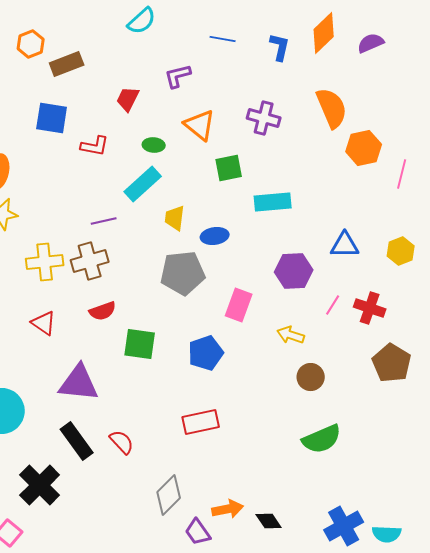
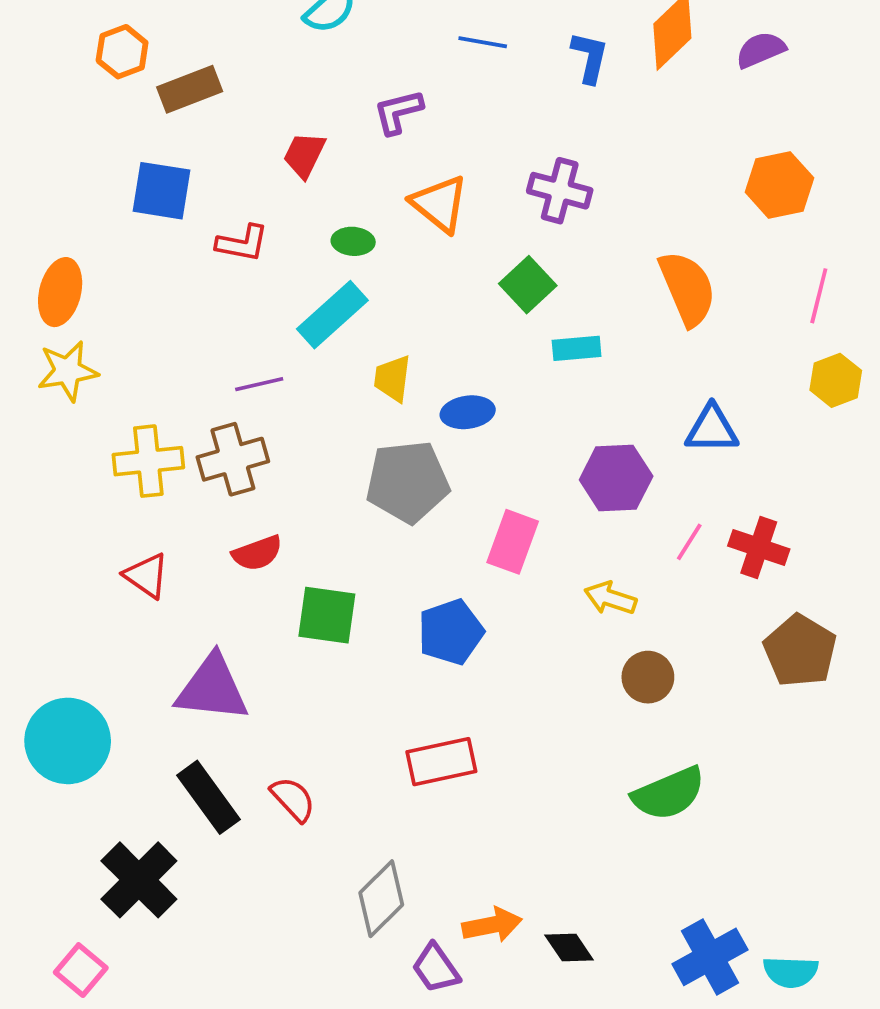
orange semicircle: (332, 108) -> (687, 288), moved
orange hexagon: (364, 148) -> (779, 185), moved
green square: (229, 168) -> (528, 285), moved, turned -32
cyan rectangle: (273, 202) -> (577, 348), size x0.7
yellow hexagon: (401, 251) -> (836, 380), moved

